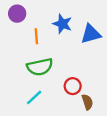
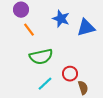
orange line: (36, 36) -> (29, 30), moved, turned -32
cyan line: (34, 97) -> (45, 84), moved

